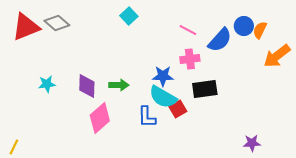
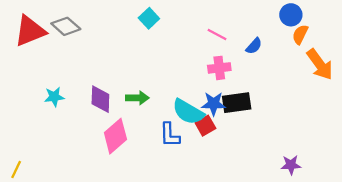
blue circle: (244, 26) -> (291, 15), moved
blue semicircle: (220, 40) -> (254, 46), size x0.6
orange arrow: (277, 56) -> (320, 64), turned -88
blue star: (163, 76) -> (214, 104), moved

